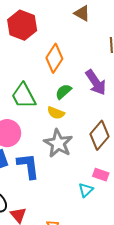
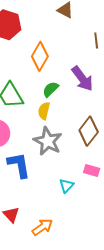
yellow semicircle: (56, 113) -> (44, 111), turned 84
cyan triangle: (86, 190) -> (66, 186), moved

